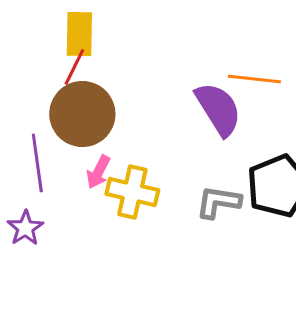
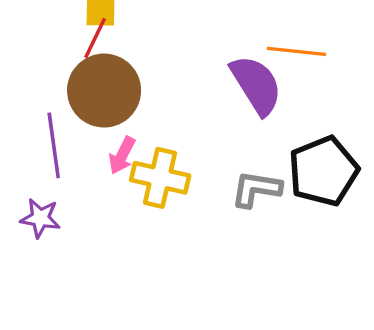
purple star: (25, 228) -> (40, 218), turned -30

